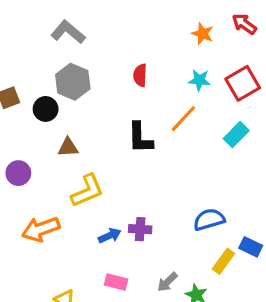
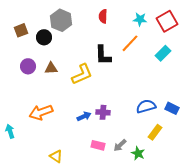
brown triangle: (68, 147) -> (51, 68), moved
purple circle: (18, 173) -> (28, 66), moved
yellow L-shape: (87, 191) -> (82, 74), moved
blue rectangle: (251, 247) -> (172, 108), moved
pink rectangle: (116, 282) -> (98, 145), moved

